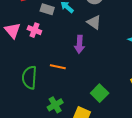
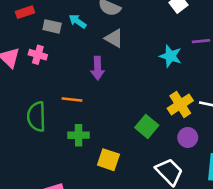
green square: (100, 93) -> (147, 126), moved
green cross: (55, 105) -> (79, 135), moved, turned 35

